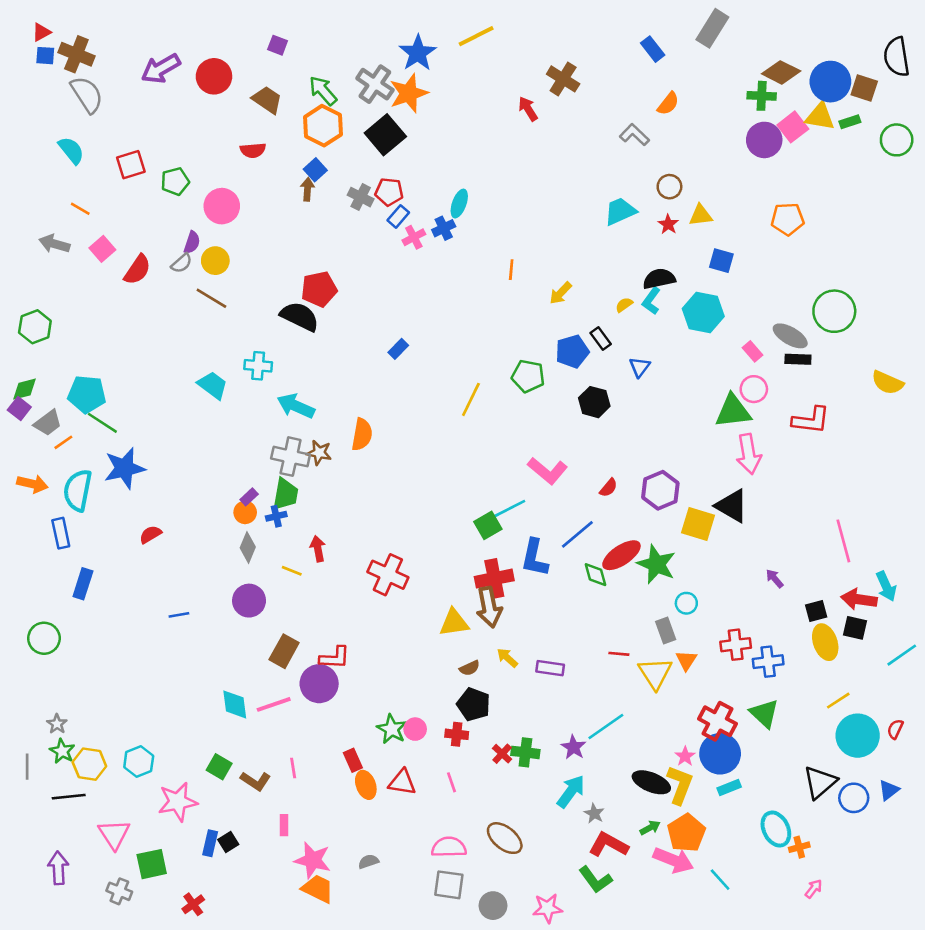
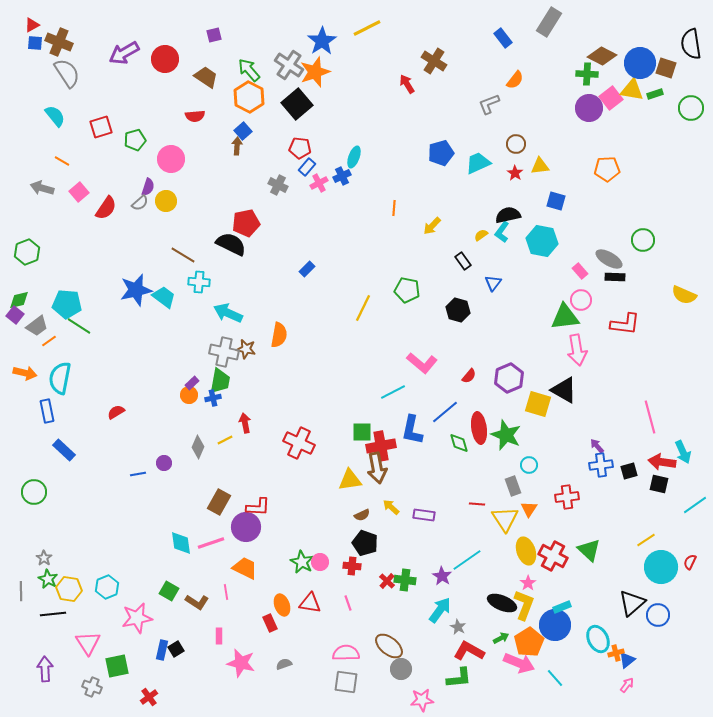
purple square: (278, 45) -> (214, 35), turned -35
gray L-shape: (634, 135) -> (489, 104), turned -65
gray cross: (361, 197) -> (278, 185), moved
brown line: (211, 298) -> (183, 255), moved
green circle: (834, 311) -> (643, 240), size x0.7
blue pentagon: (572, 351) -> (441, 153), moved
blue star: (124, 468) -> (136, 290), moved
green square: (488, 525) -> (362, 432), moved, turned 30
gray diamond: (248, 547) -> (198, 447), moved
red ellipse: (621, 555) -> (479, 428), turned -64
yellow line: (292, 571) -> (225, 440), turned -49
blue rectangle: (83, 584) -> (64, 450), turned -65
purple circle: (249, 601) -> (164, 463), moved, size x0.6
yellow ellipse: (825, 642) -> (526, 551), moved
blue cross: (768, 662) -> (601, 465), moved
blue circle: (720, 754) -> (555, 625), moved
red rectangle: (353, 760) -> (270, 623), moved
blue triangle: (889, 790) -> (627, 660), moved
green L-shape: (596, 880) -> (459, 678), turned -60
orange trapezoid: (318, 889) -> (245, 568), moved
gray circle: (493, 906) -> (401, 669), moved

